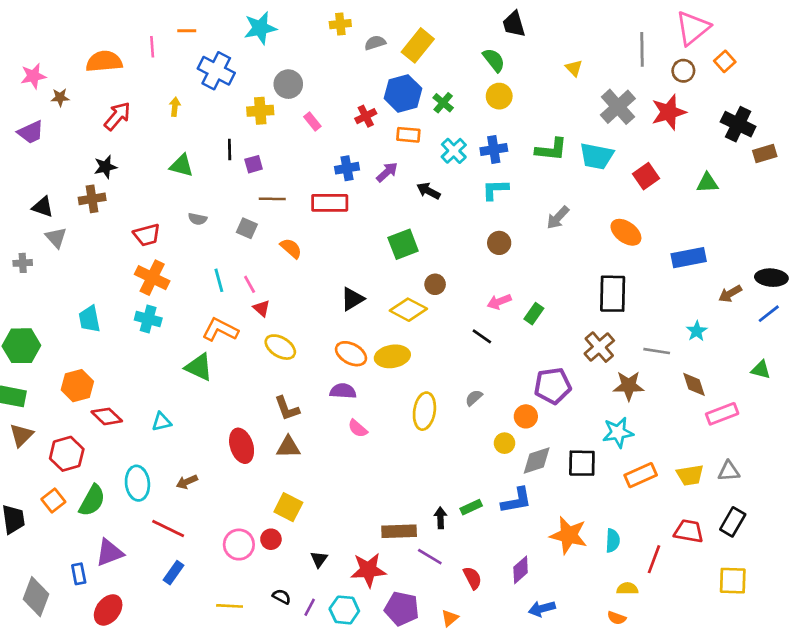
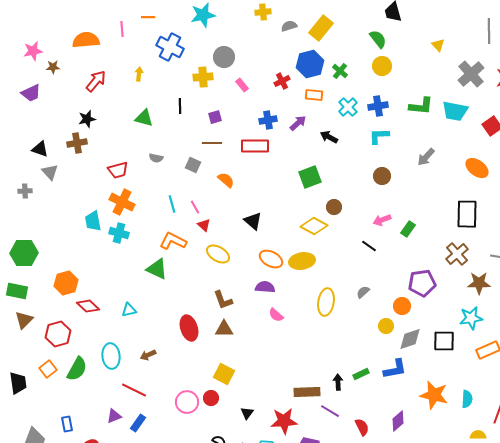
purple square: (254, 164) -> (215, 117), moved
black triangle: (352, 299) -> (253, 221), moved, turned -48
cyan trapezoid: (89, 319) -> (93, 221), moved
purple triangle: (109, 553) -> (114, 416), moved, size x0.7

